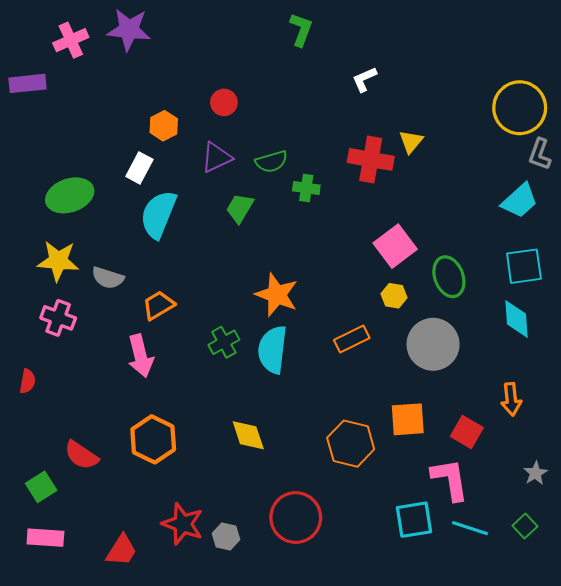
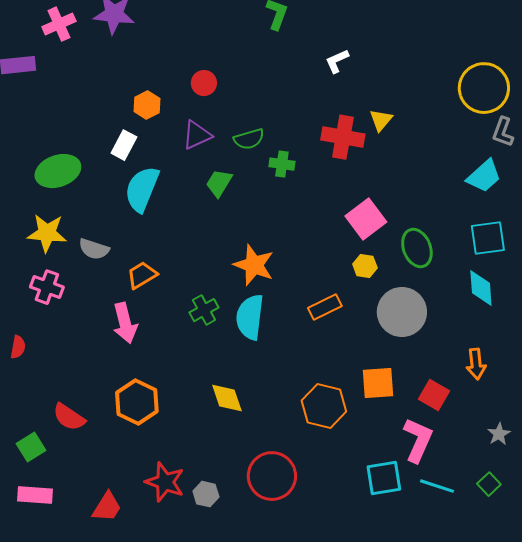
pink L-shape: (450, 480) -> (418, 440), turned 33

